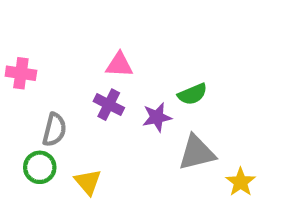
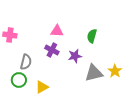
green semicircle: (192, 94) -> (92, 36), moved, turned 128
yellow triangle: (88, 182) -> (42, 87), turned 40
yellow star: (241, 182) -> (115, 71), moved

